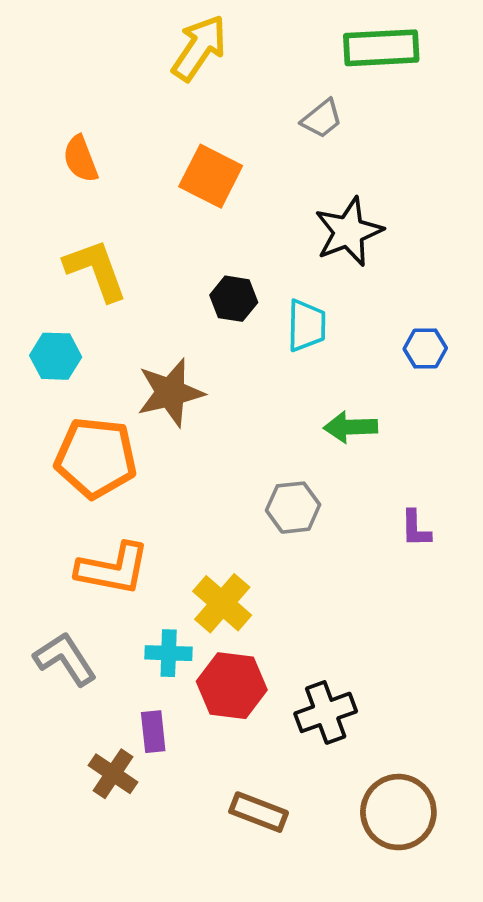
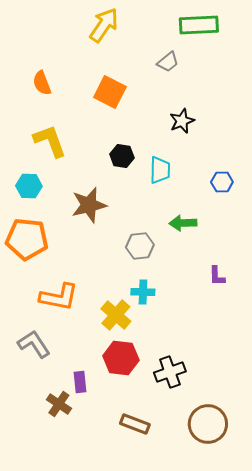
black star: (349, 232) -> (182, 121), size x0.7
orange pentagon: (96, 458) -> (27, 239), moved
gray hexagon: (293, 508) -> (140, 246), moved
cyan cross: (169, 653) -> (143, 292), moved

